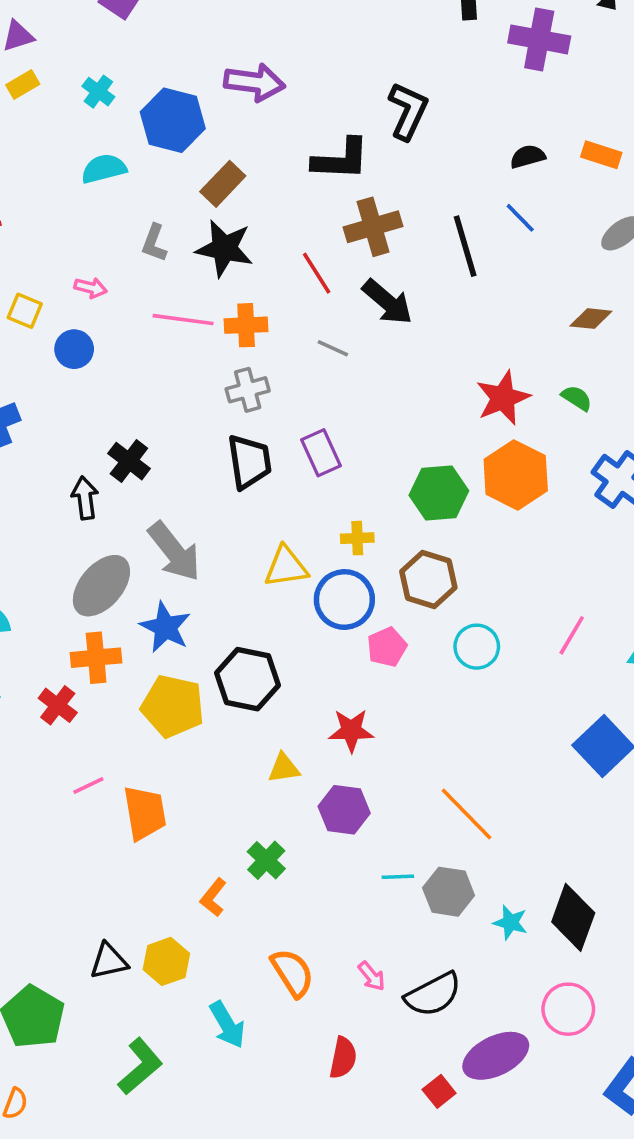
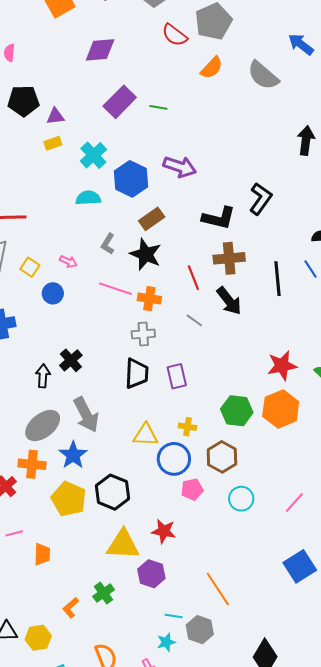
cyan cross: (98, 92) -> (93, 155), size x1.5
yellow triangle: (284, 768) -> (123, 545), size x1.8
orange trapezoid: (145, 813) -> (42, 554), size x0.7
cyan star: (510, 923) -> (166, 642), moved, turned 30

